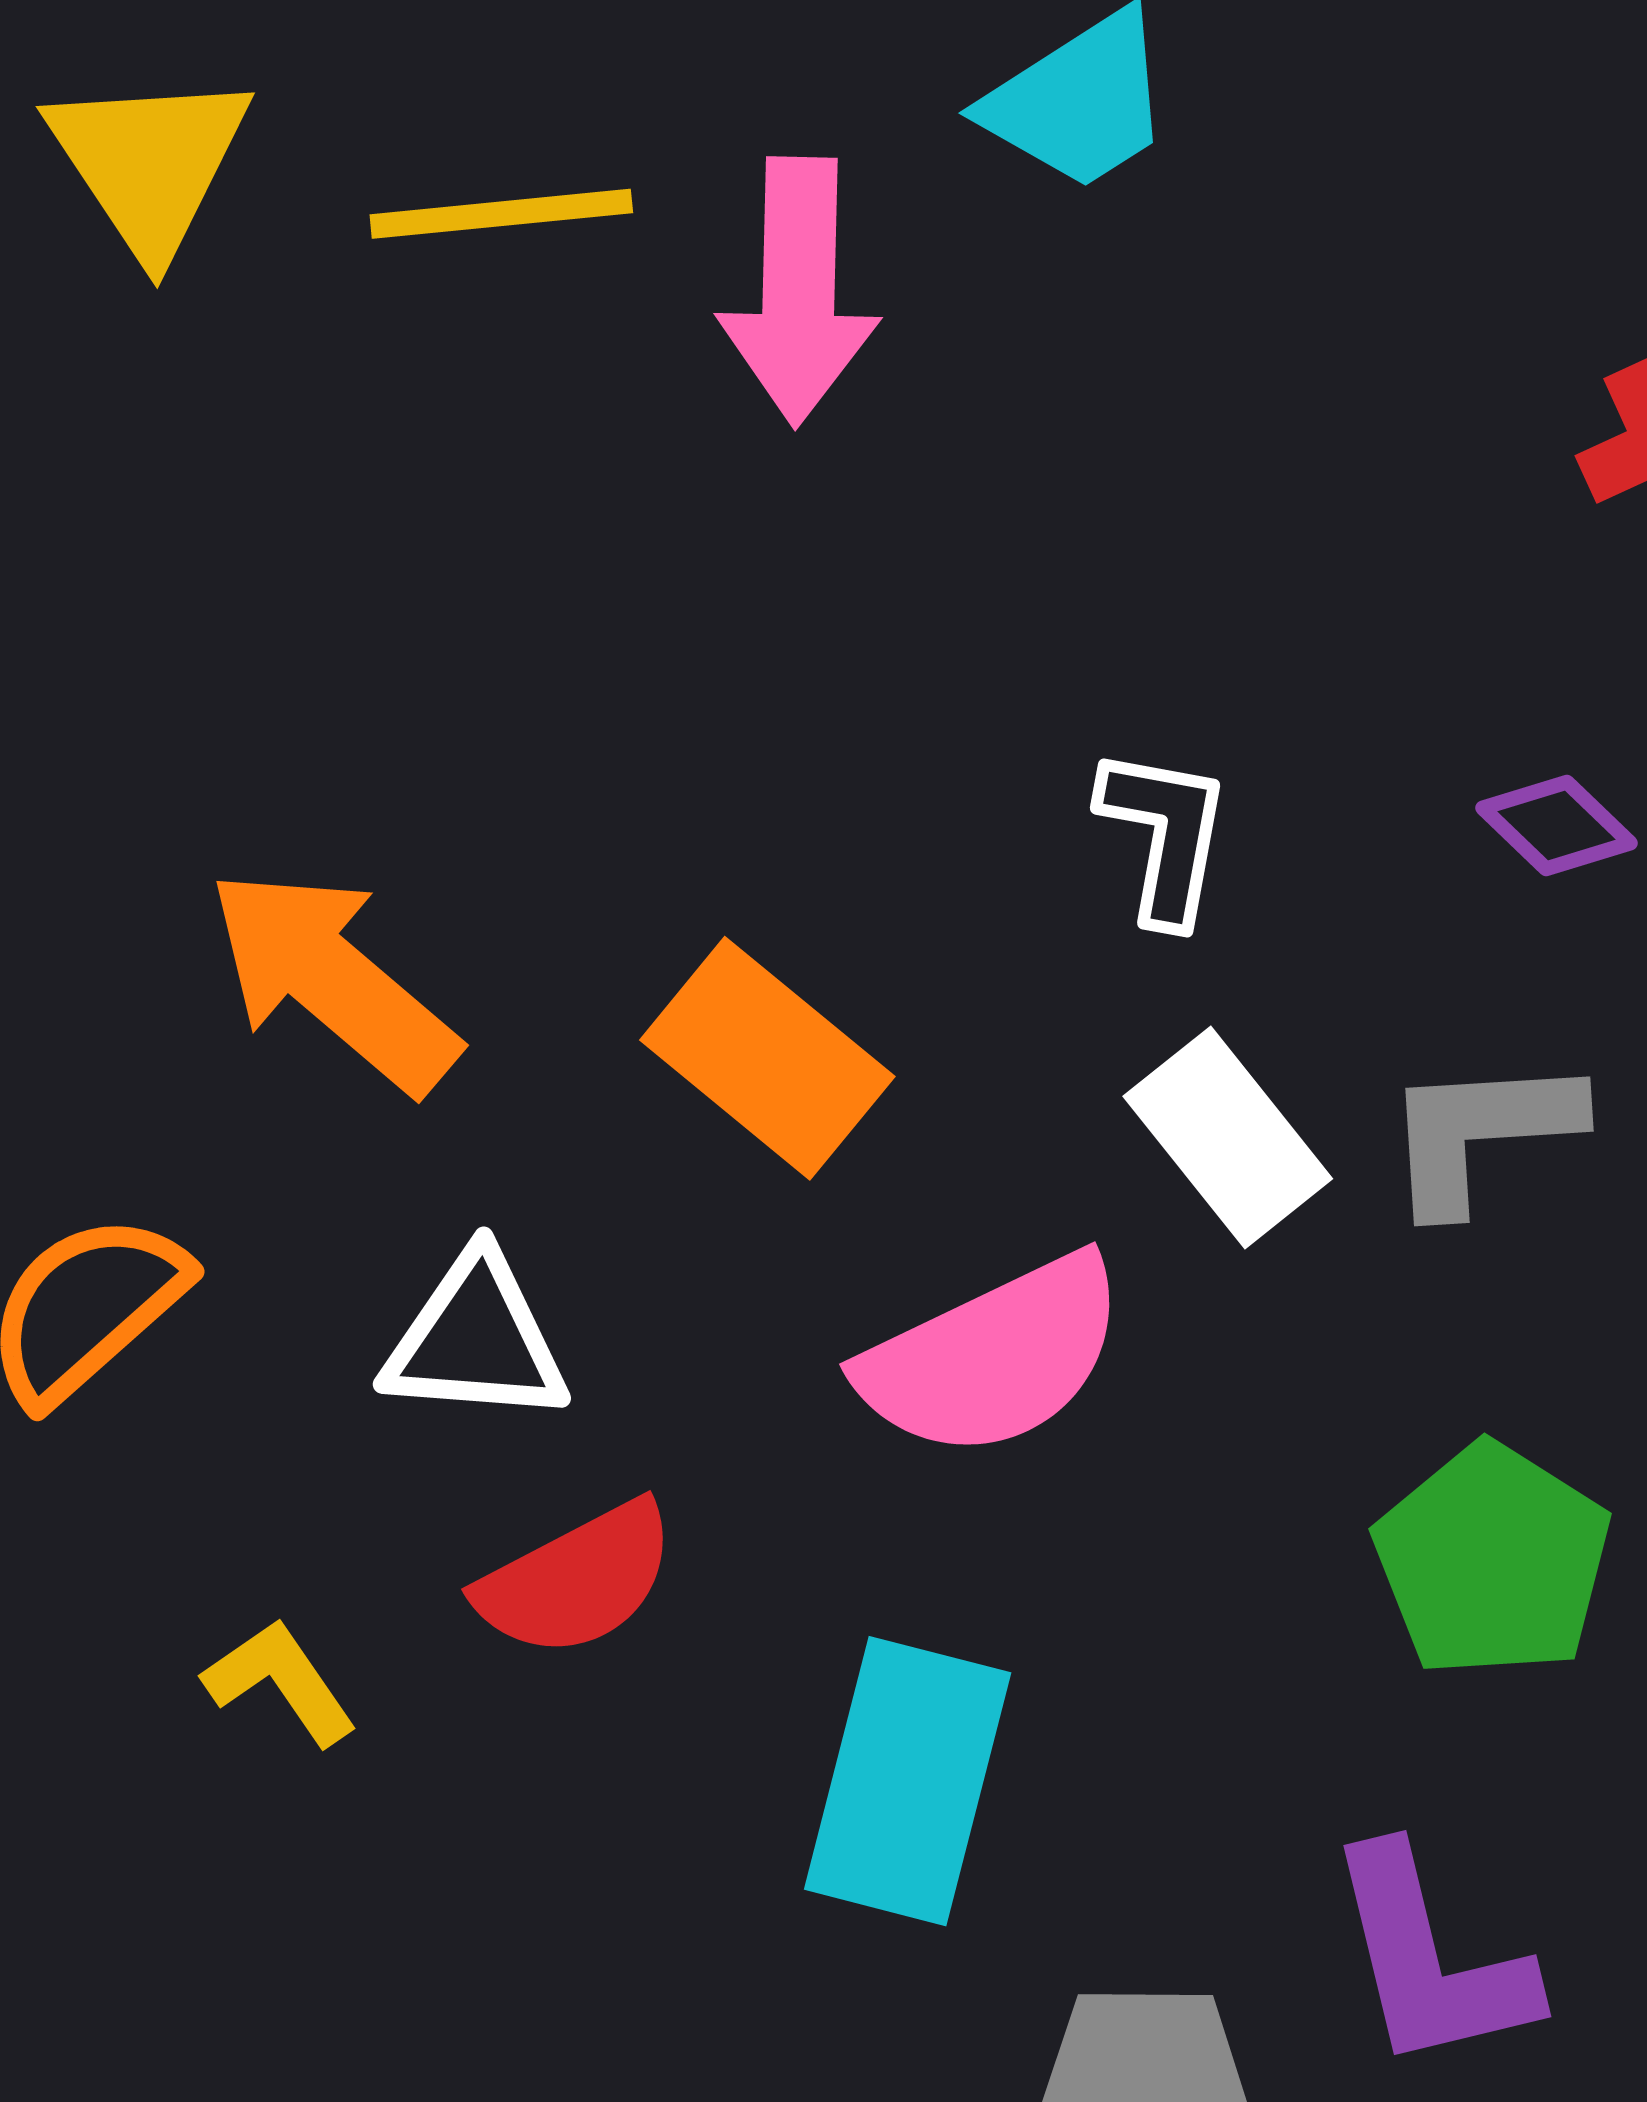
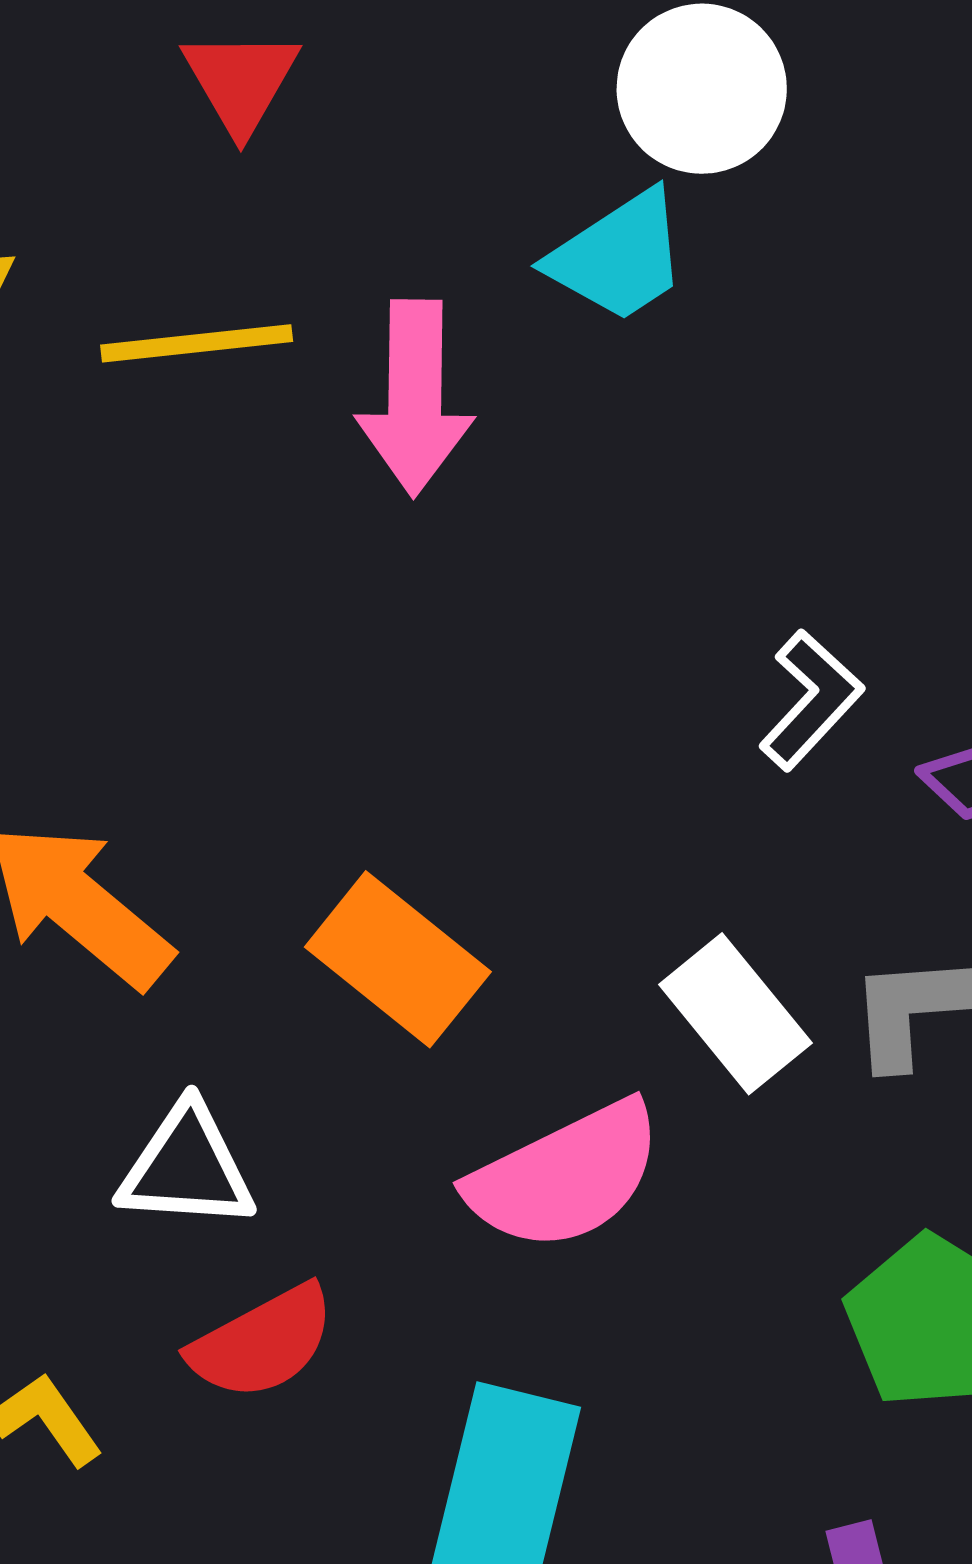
white L-shape: (1164, 835) -> (811, 700), moved, turned 33

